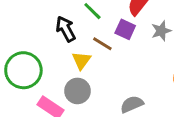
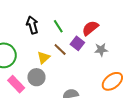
black arrow: (66, 29) -> (32, 25), moved

